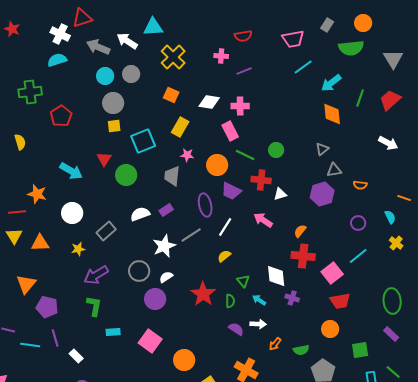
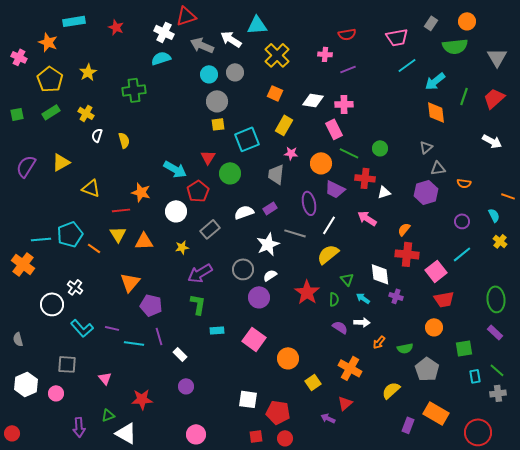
red pentagon: (61, 116) -> (198, 191), moved
gray line: (191, 235) -> (295, 233), turned 50
yellow semicircle: (224, 256) -> (328, 254), size x1.6

